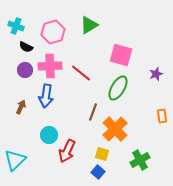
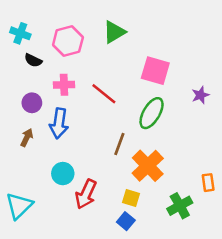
pink cross: (50, 66) -> (64, 85), size x0.7
purple circle: (25, 70) -> (32, 103), moved
orange rectangle: (162, 116) -> (208, 183), moved

